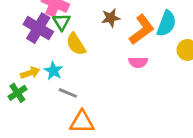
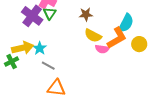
orange L-shape: (142, 30) -> (117, 38), moved
yellow semicircle: (76, 44) -> (93, 36), moved, turned -36
yellow arrow: (30, 73) -> (23, 48), size x1.5

